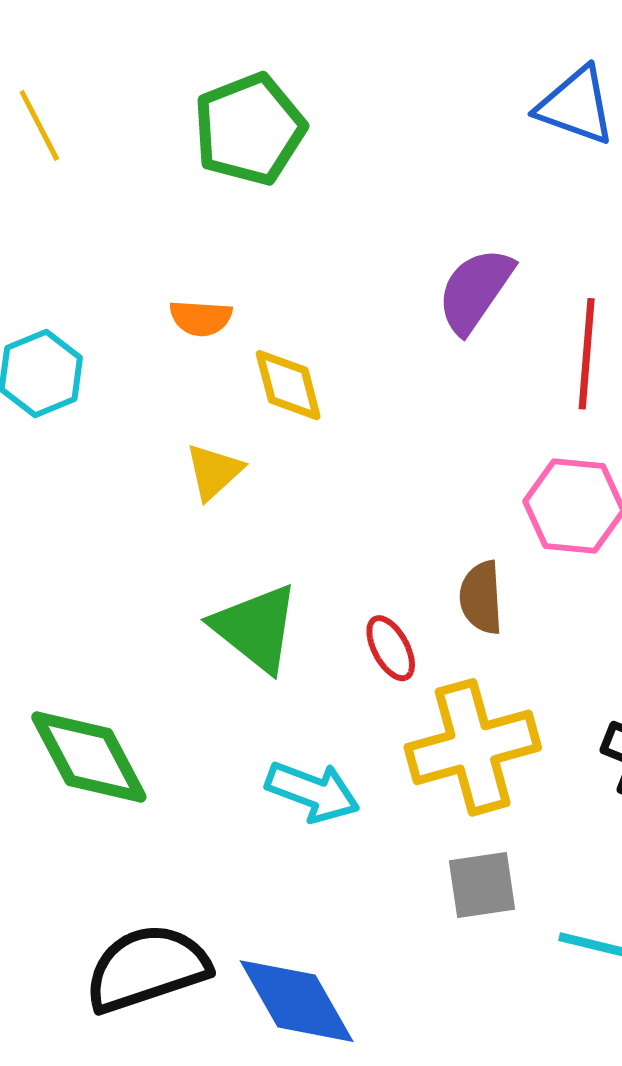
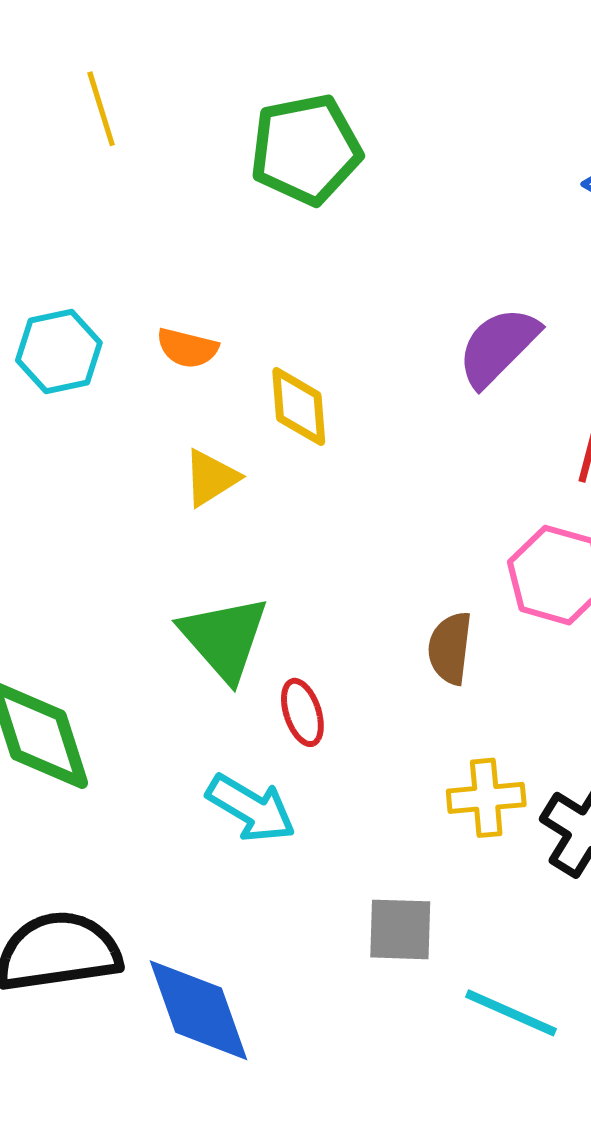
orange semicircle: (201, 318) -> (187, 348), moved
red ellipse: (391, 648) -> (302, 712), moved
yellow cross: (473, 747) -> (486, 798), moved, size x0.6

